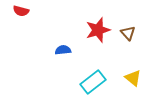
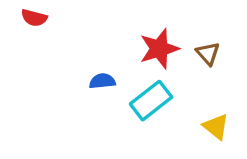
cyan rectangle: (93, 82) -> (151, 101), moved

